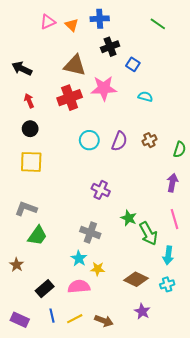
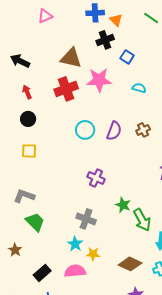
orange triangle: (72, 25) -> (116, 20), moved
yellow square: (31, 162) -> (29, 151), size x0.7
green trapezoid: (37, 236) -> (35, 222), turned -80

